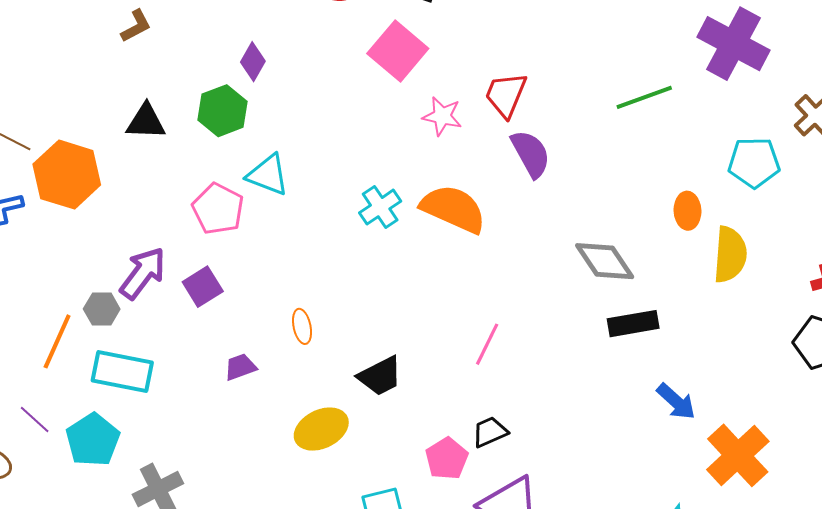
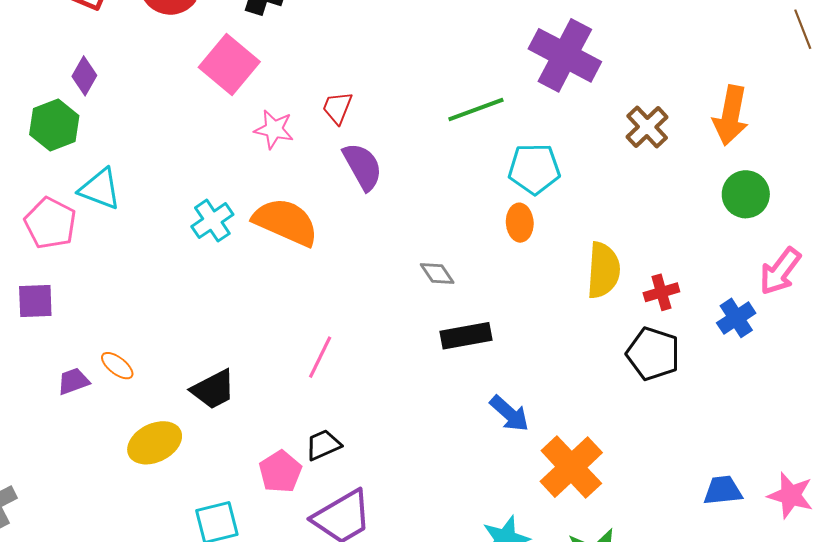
red trapezoid: (506, 95) -> (337, 108), size x0.7
cyan pentagon: (754, 162) -> (534, 169), moved
yellow semicircle: (730, 254) -> (603, 270), moved
gray diamond: (605, 261) -> (437, 274), size x0.6
purple square: (203, 287) -> (35, 301), turned 30
orange ellipse: (302, 326) -> (117, 366), moved, turned -40

